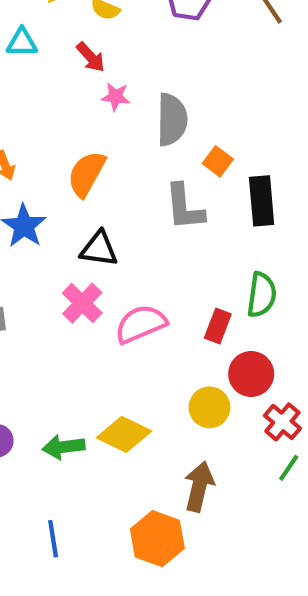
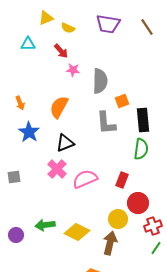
orange square: (218, 161) -> (122, 101), turned 32
black triangle: (99, 249) -> (65, 143), turned -30
green semicircle: (262, 295) -> (141, 149), moved
red cross: (282, 422) -> (153, 226), turned 30
green arrow: (64, 447) -> (45, 225), moved
brown arrow: (199, 487) -> (110, 243), moved

